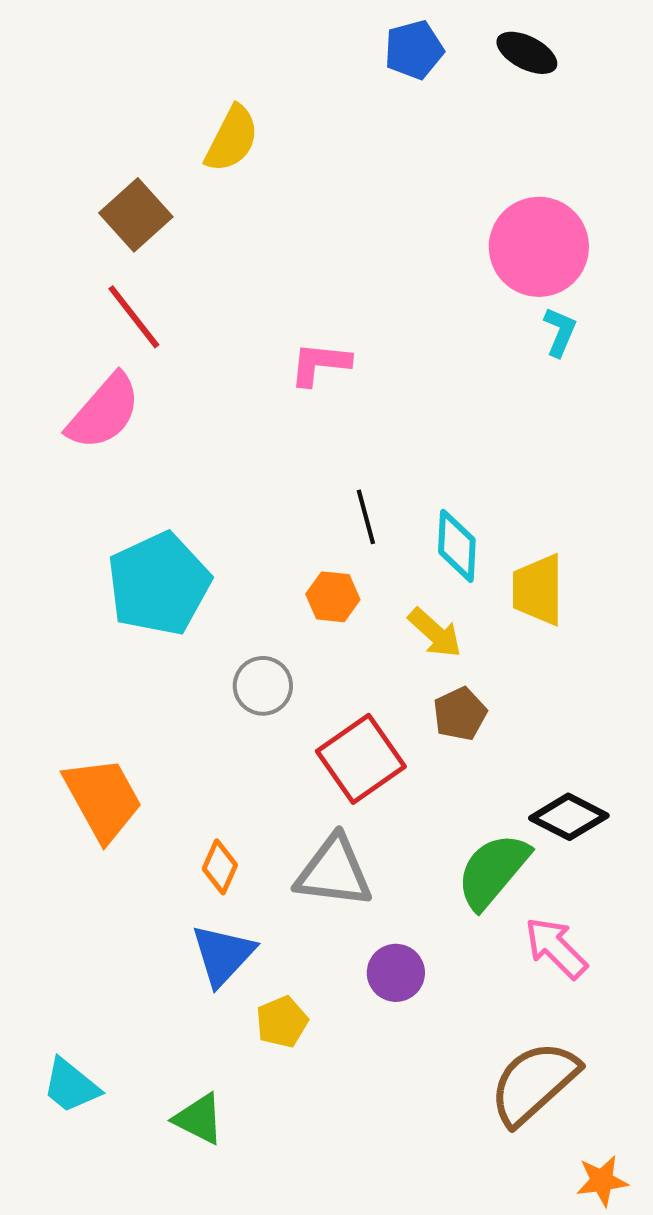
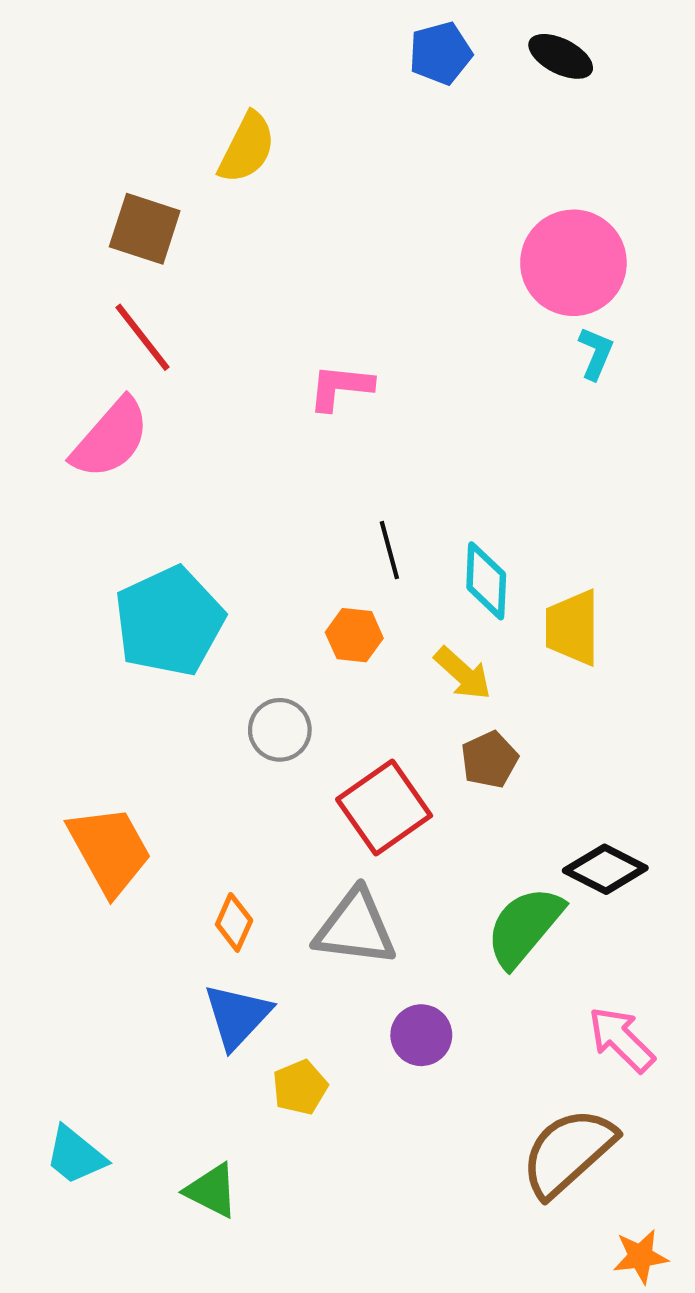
brown square: (136, 215) -> (145, 229), turned -30
pink arrow: (556, 948) -> (621, 1039), moved

